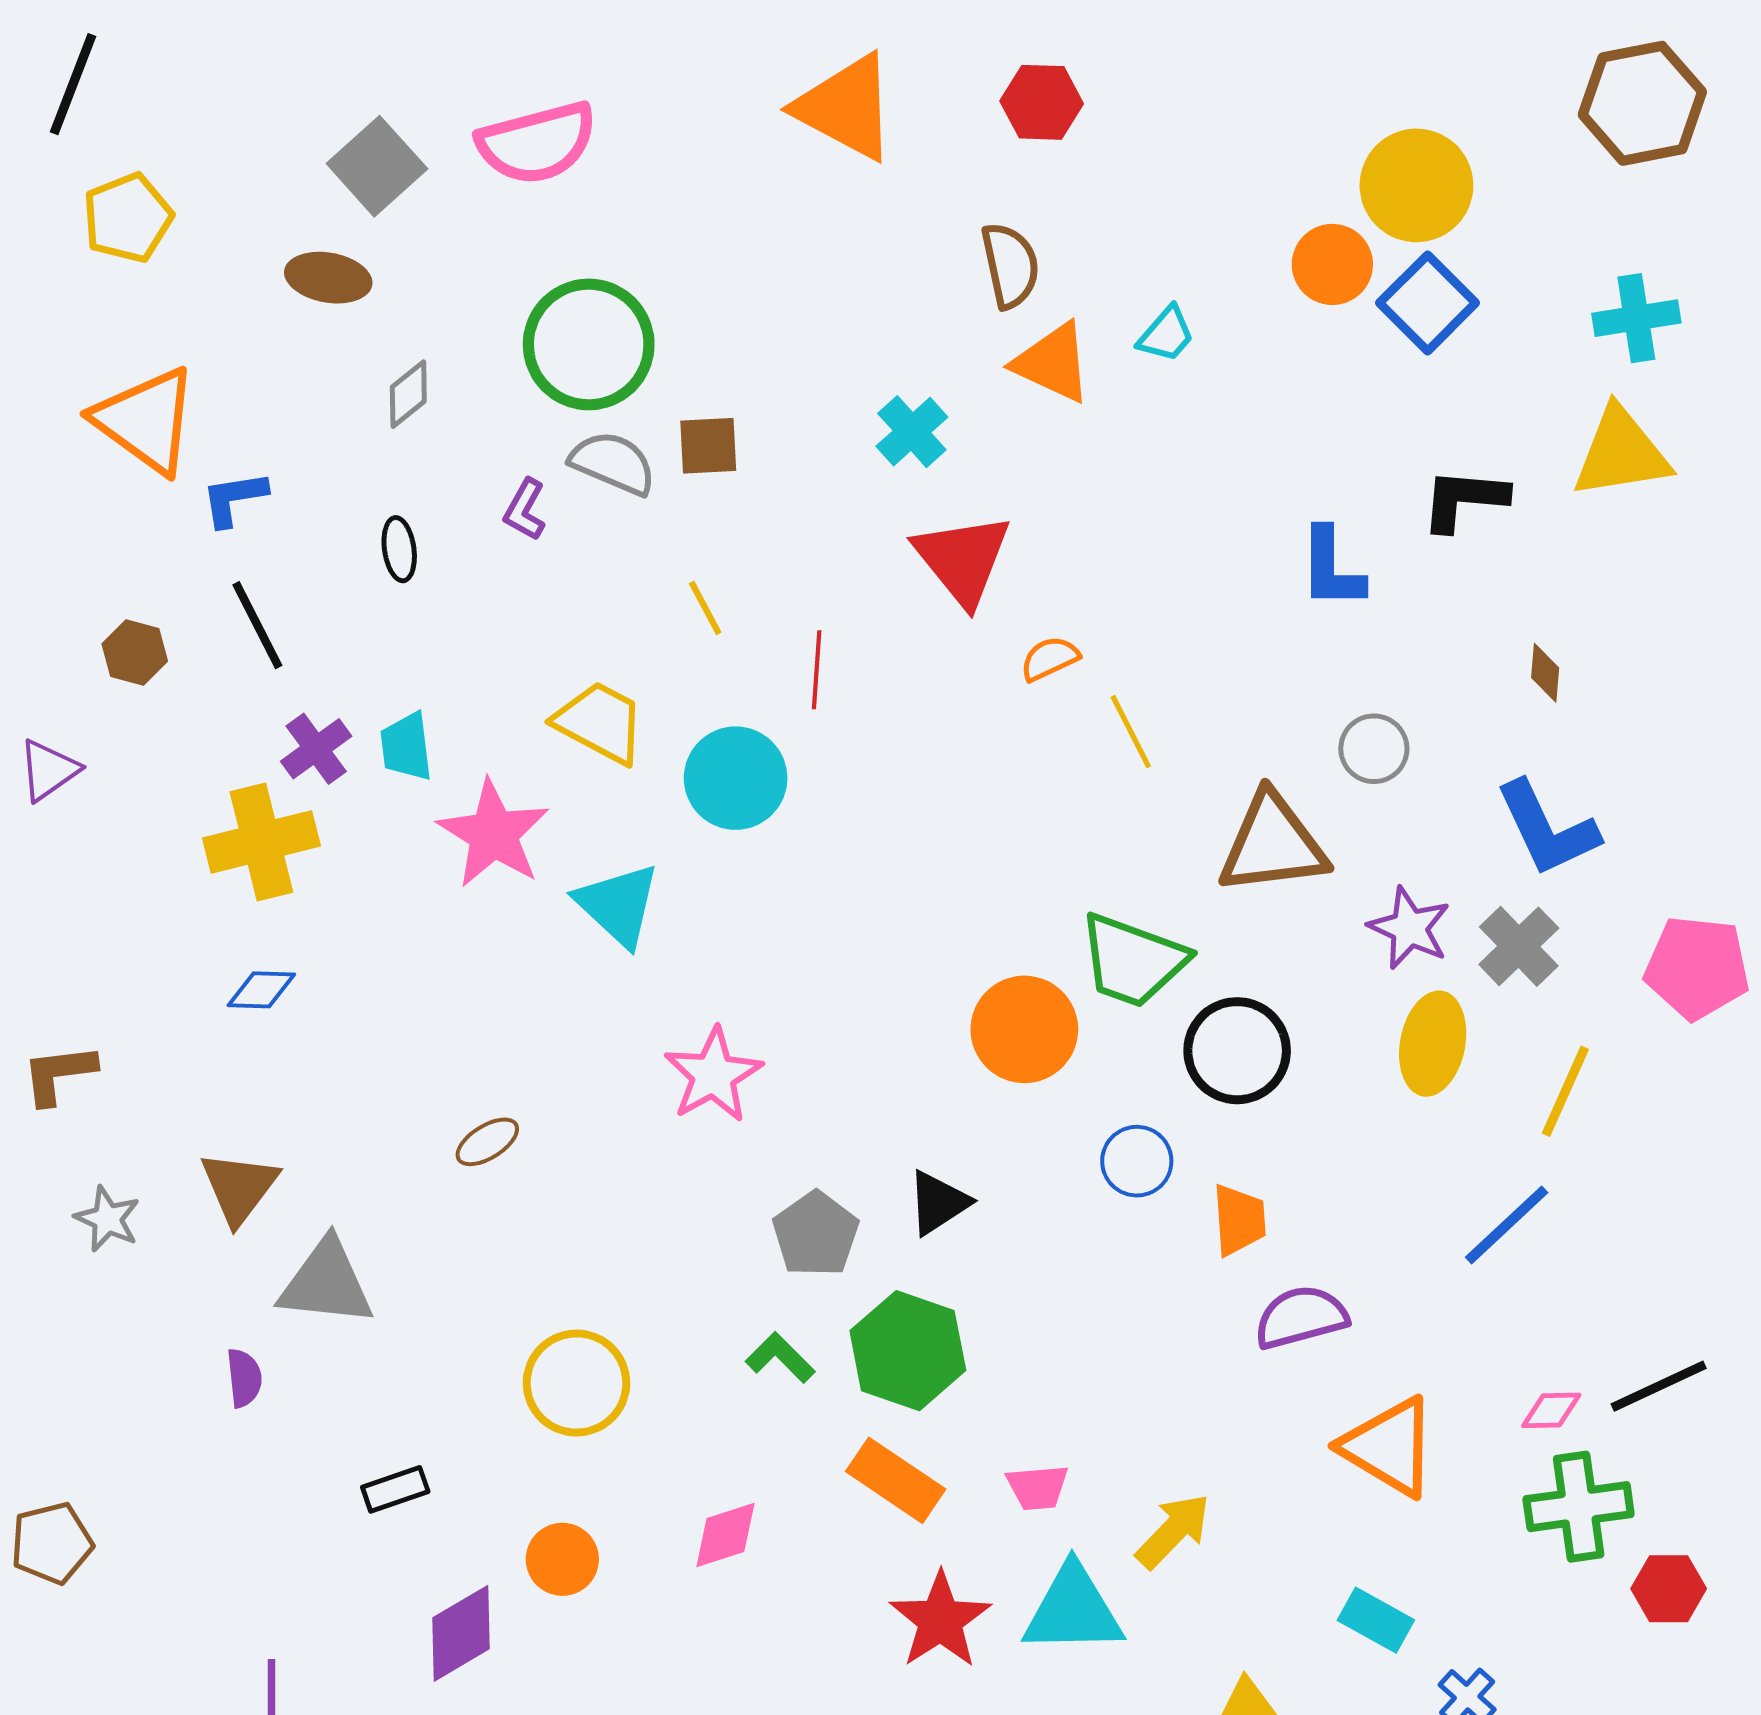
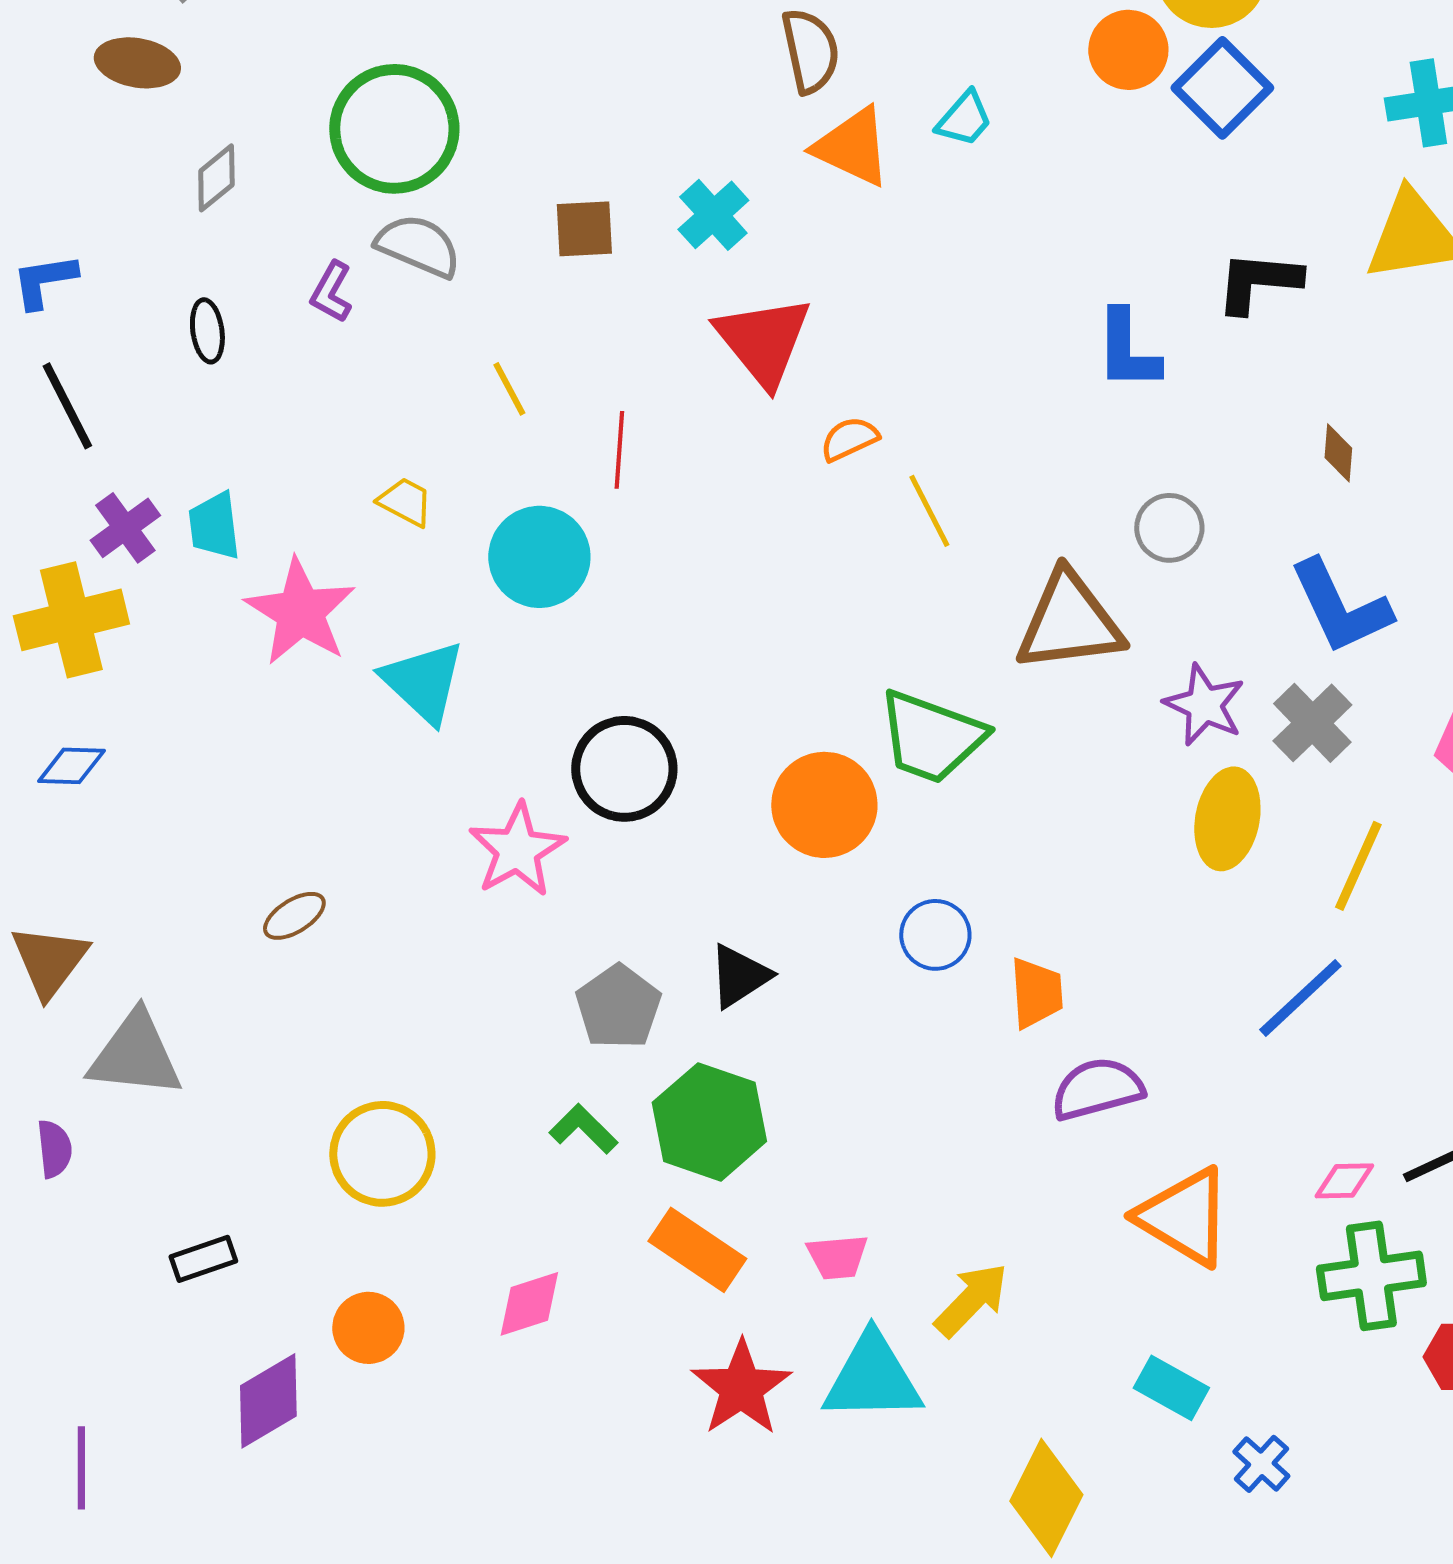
brown square: (708, 446) -> (584, 229), moved
yellow trapezoid: (600, 722) -> (405, 502), size x0.6
black circle: (1237, 1051) -> (624, 769), moved

